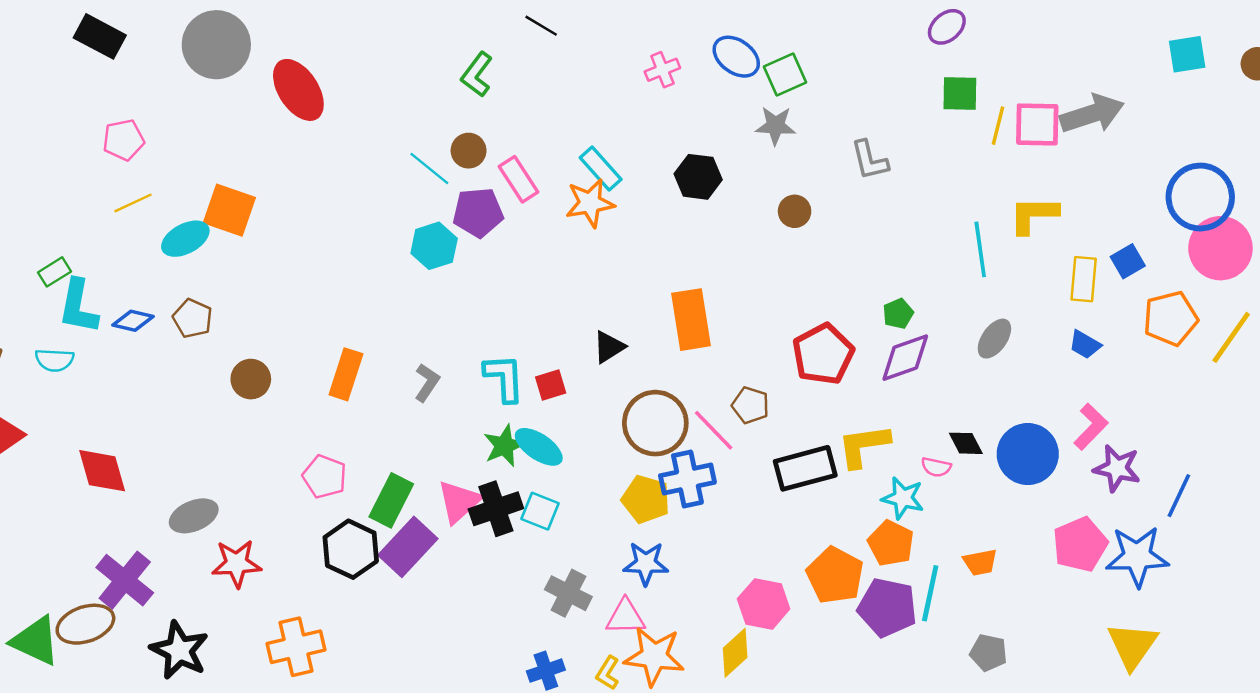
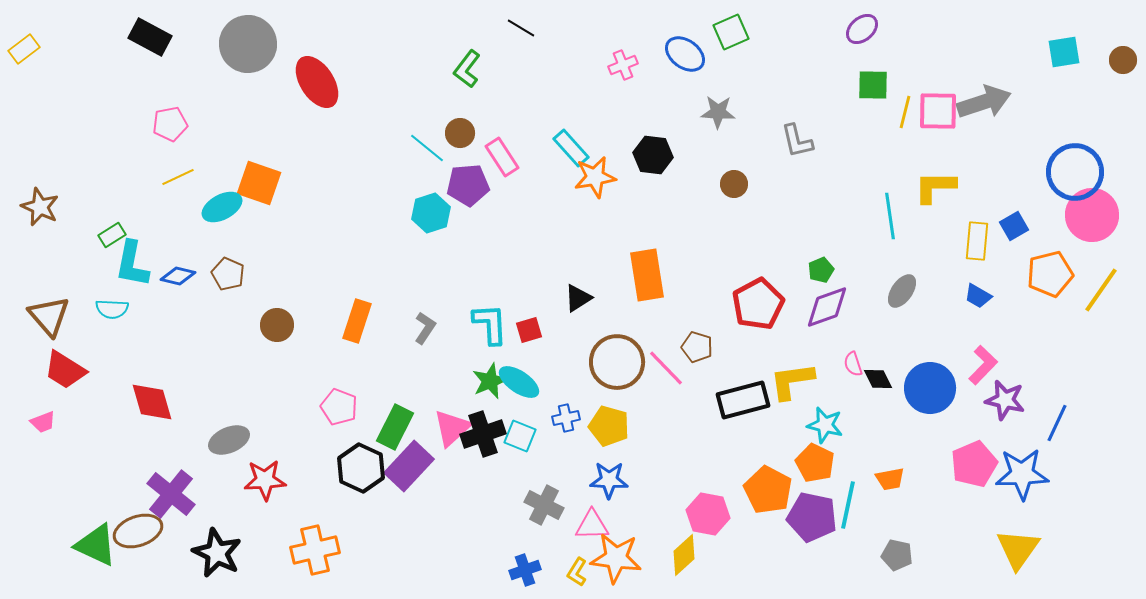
green square: (785, 74) -> (731, 32), moved
orange star: (590, 203) -> (595, 177), moved
pink semicircle: (936, 467) -> (853, 364), moved, turned 60
blue cross: (687, 479) -> (566, 418), moved, size x0.6

